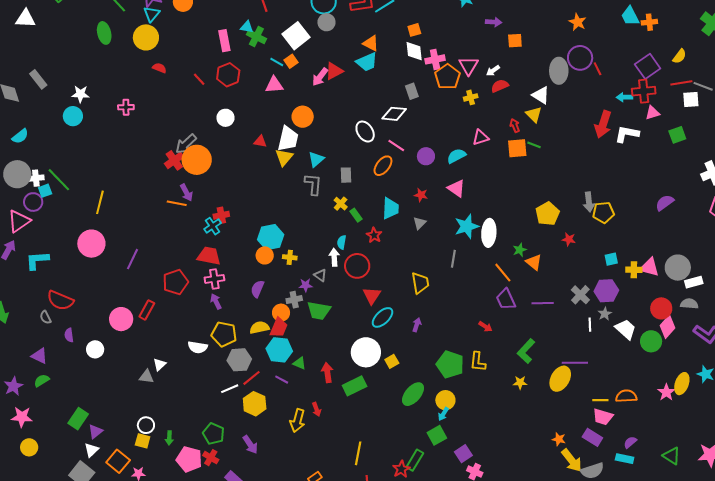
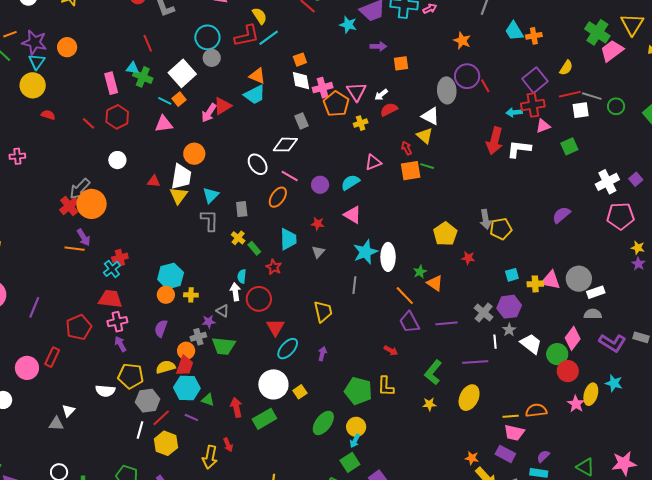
red circle: (661, 308) -> (568, 371), moved
purple line: (575, 363) -> (475, 362), moved
white line: (230, 389) -> (140, 430), turned -48

